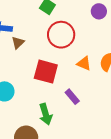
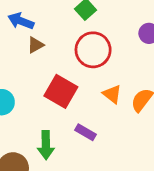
purple rectangle: (72, 97) -> (86, 132), turned -35

